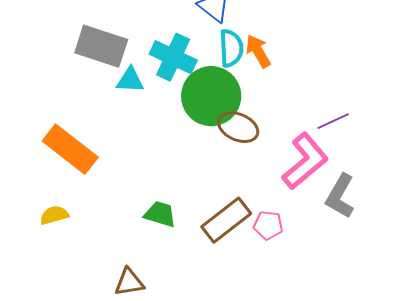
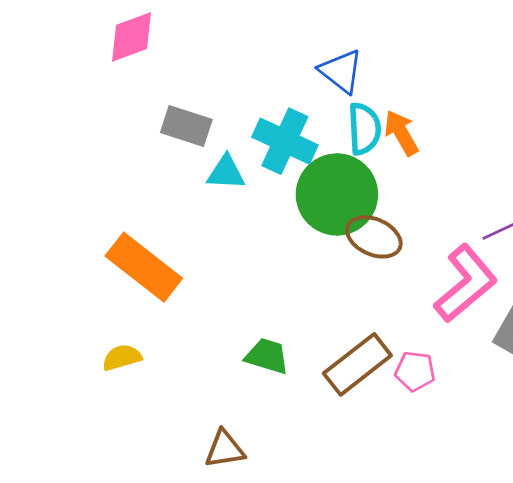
gray rectangle: (101, 46) -> (186, 126), size x0.7

